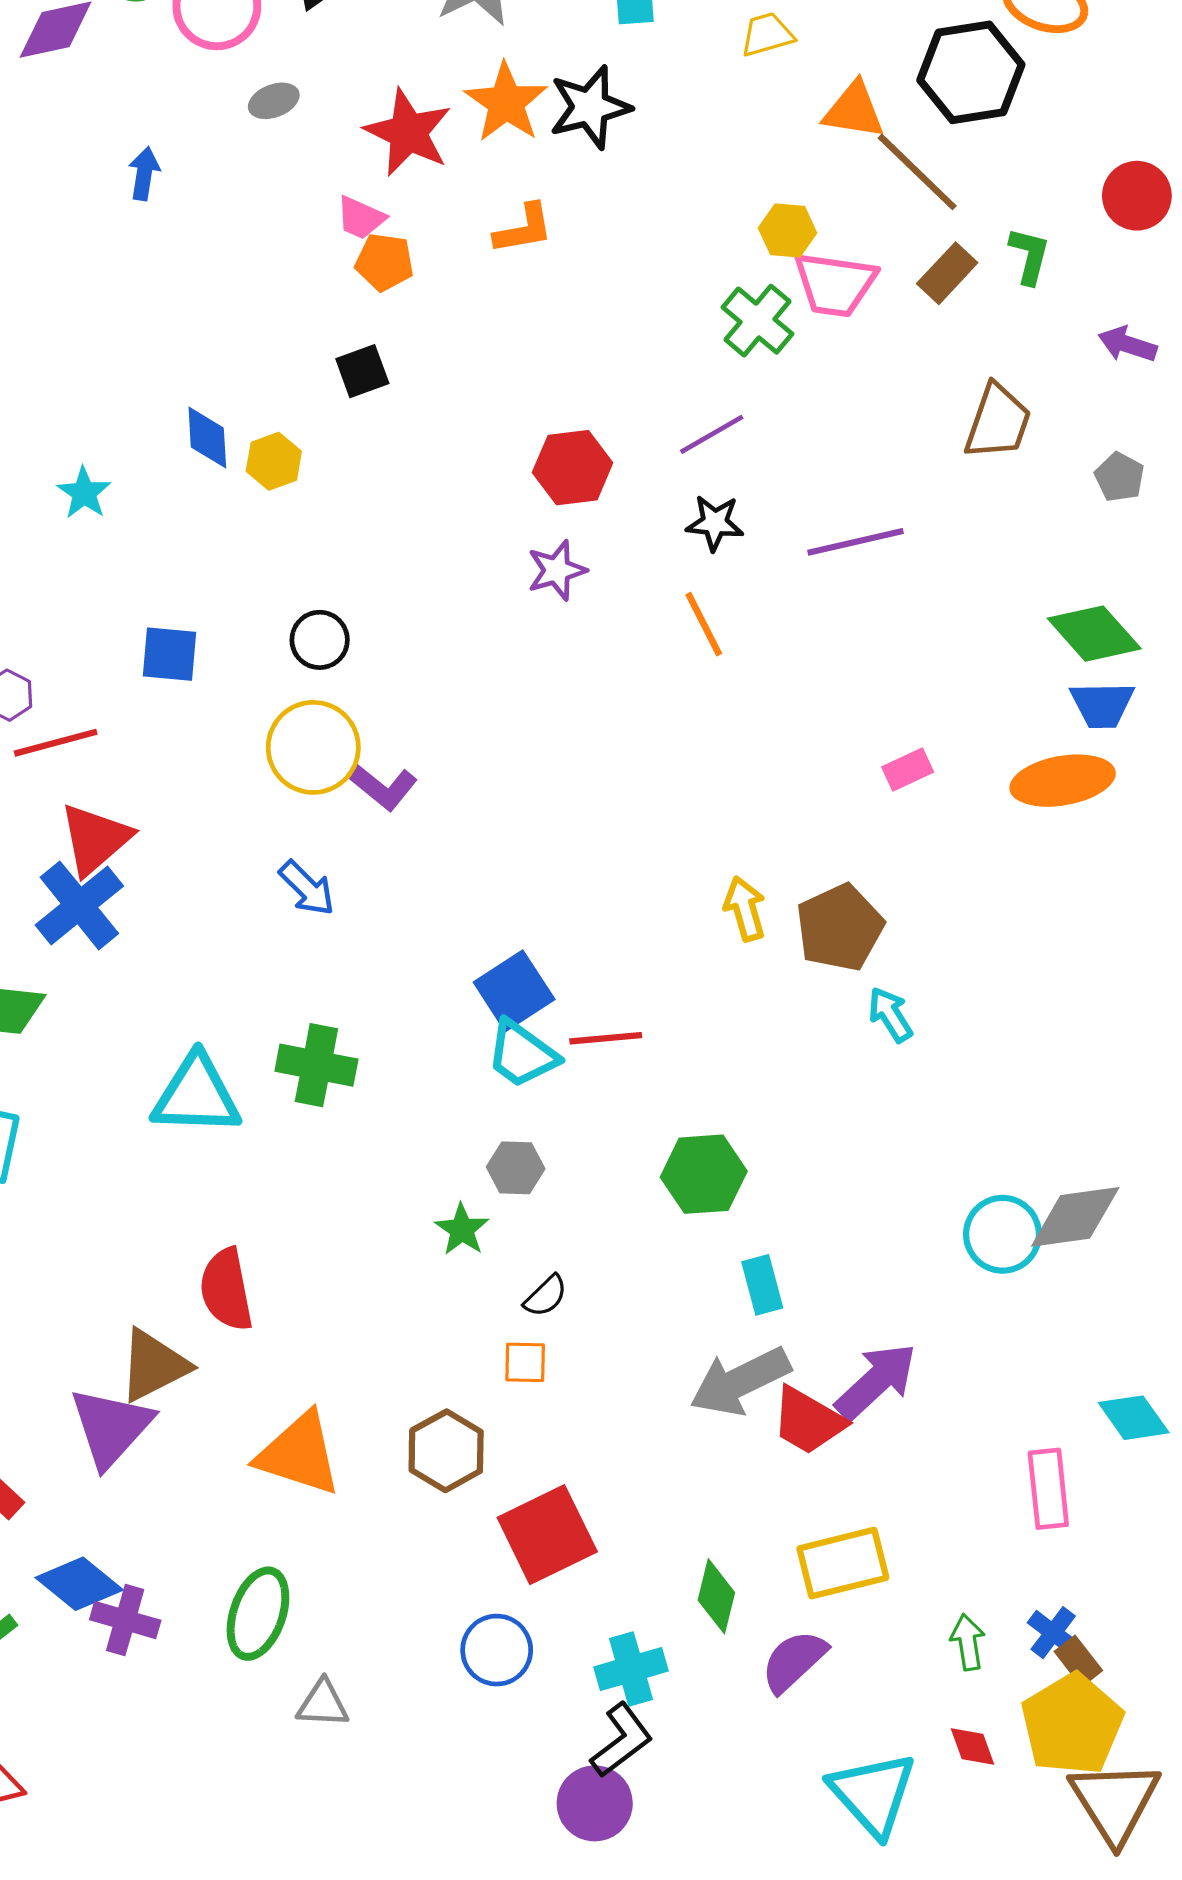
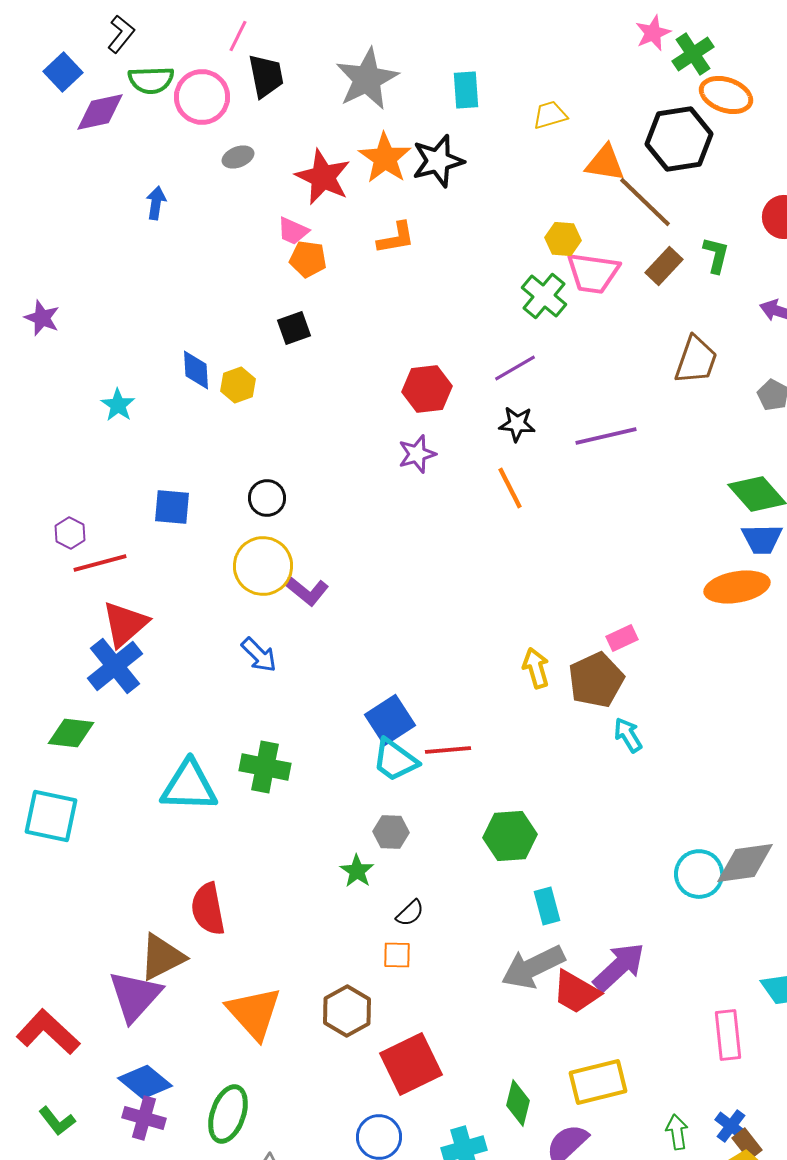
pink rectangle: (908, 770) -> (622, 638), moved
orange triangle: (299, 1454) -> (254, 1013), turned 30
blue diamond: (79, 1584) -> (145, 1082), moved

